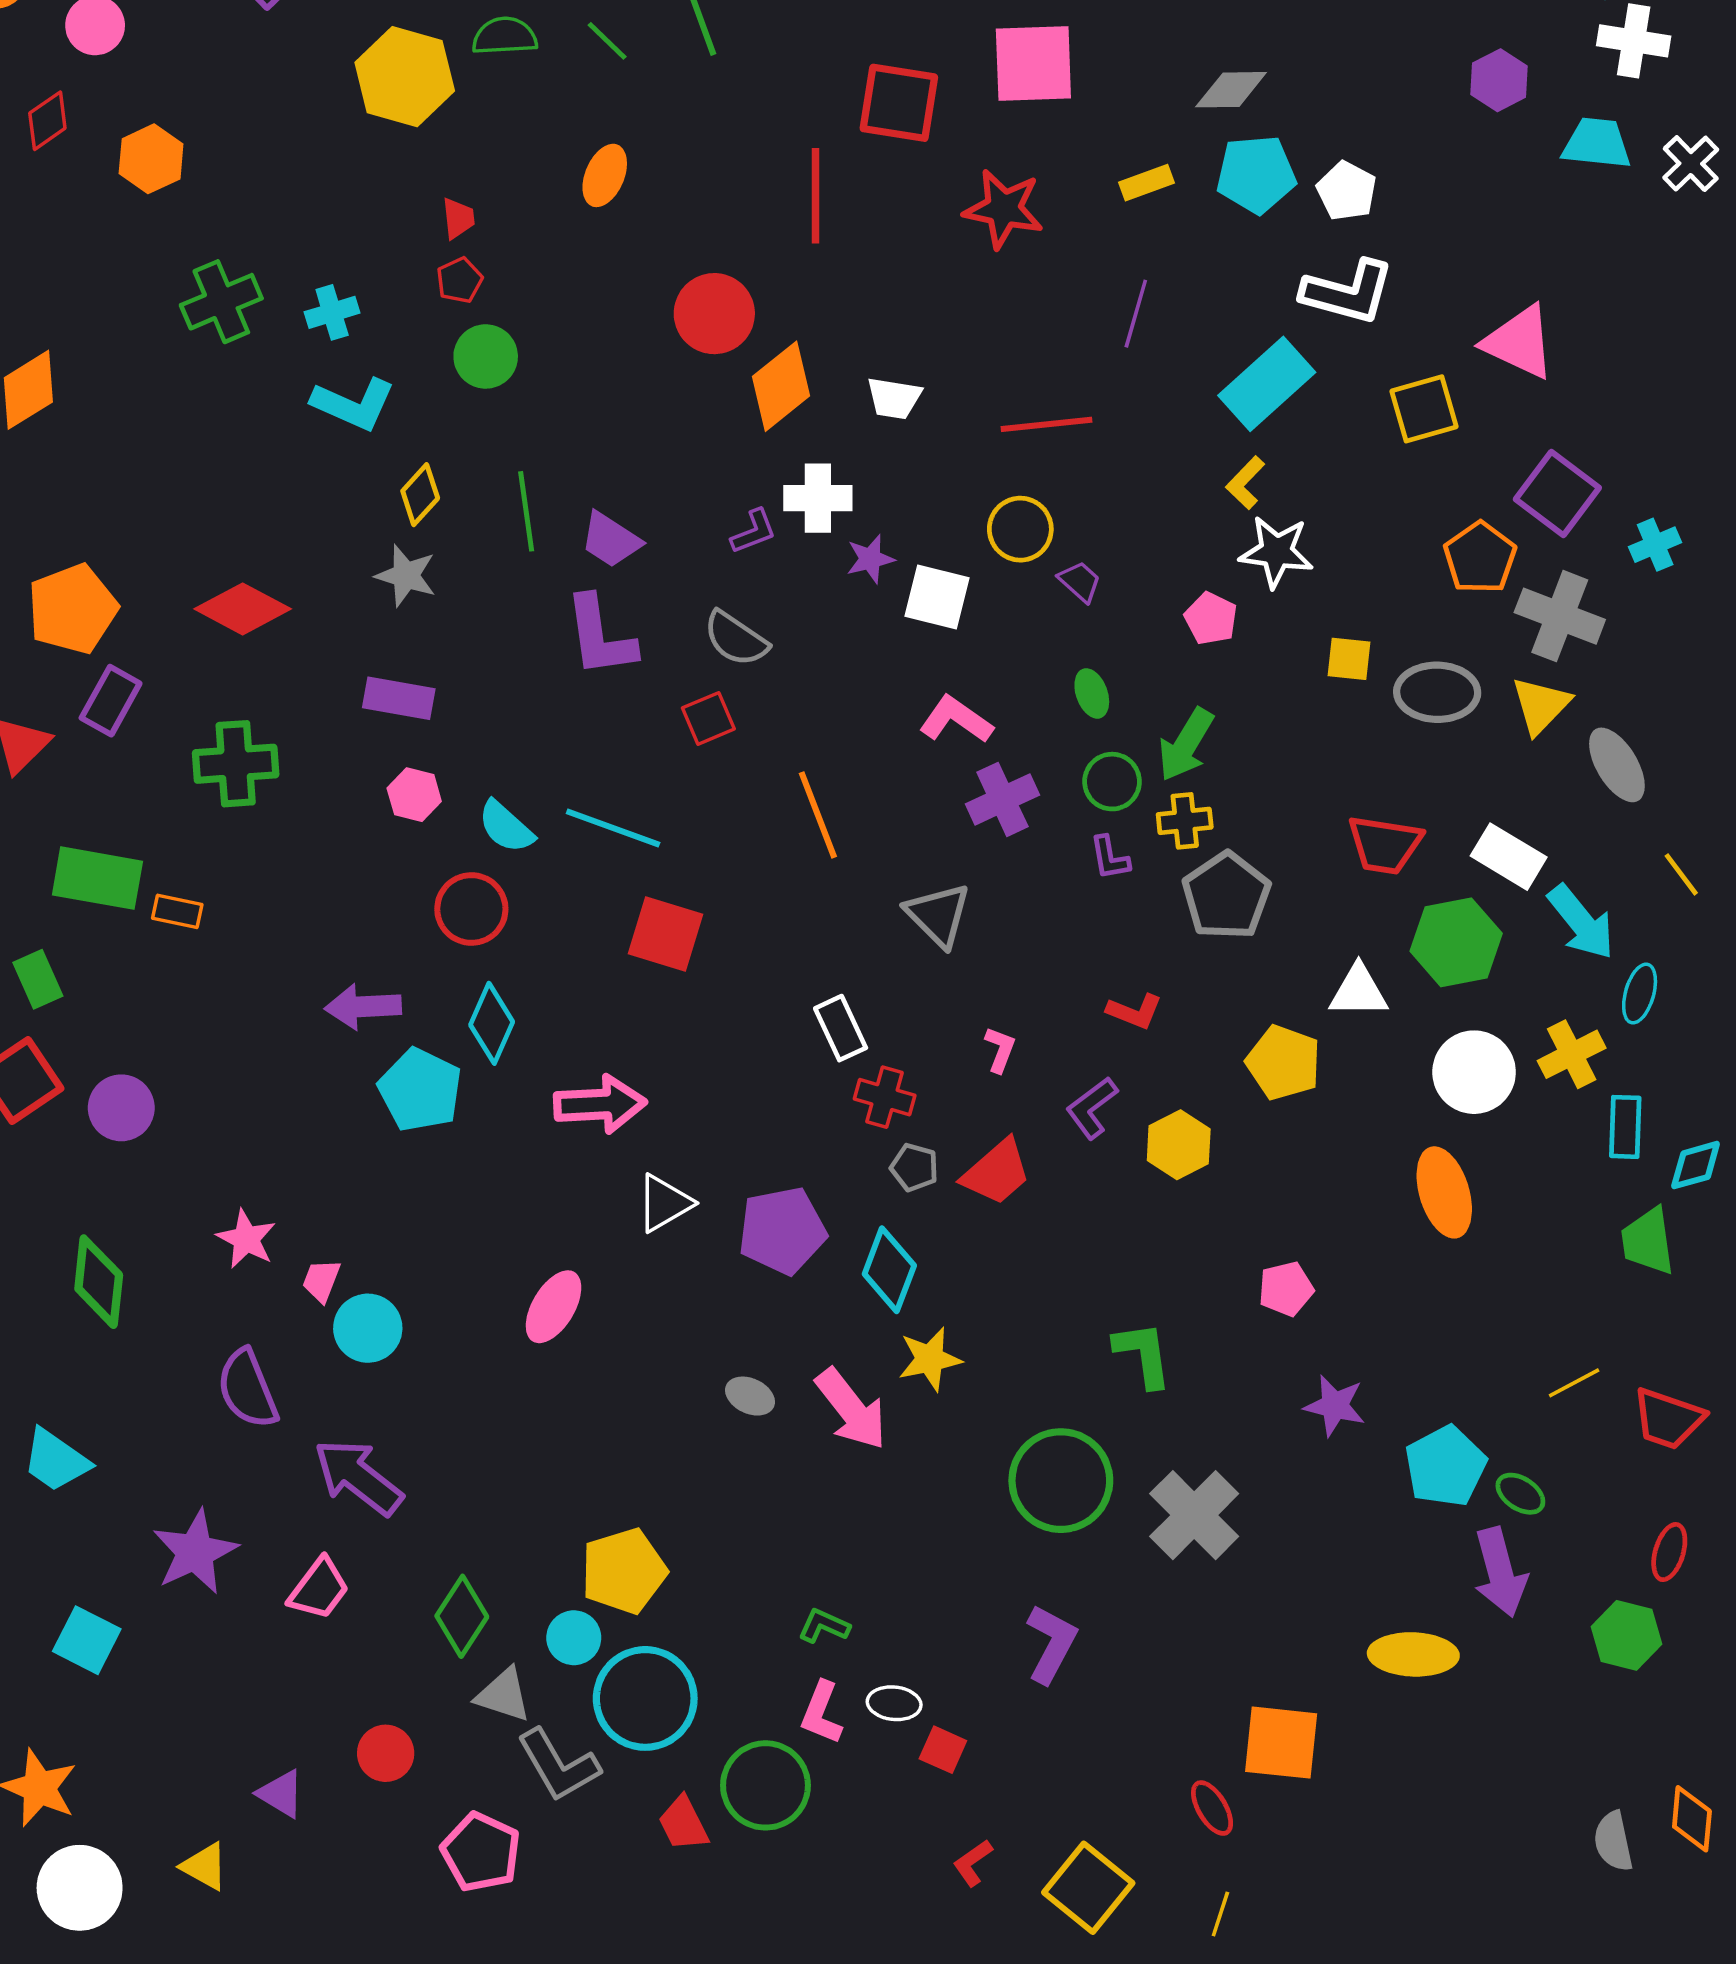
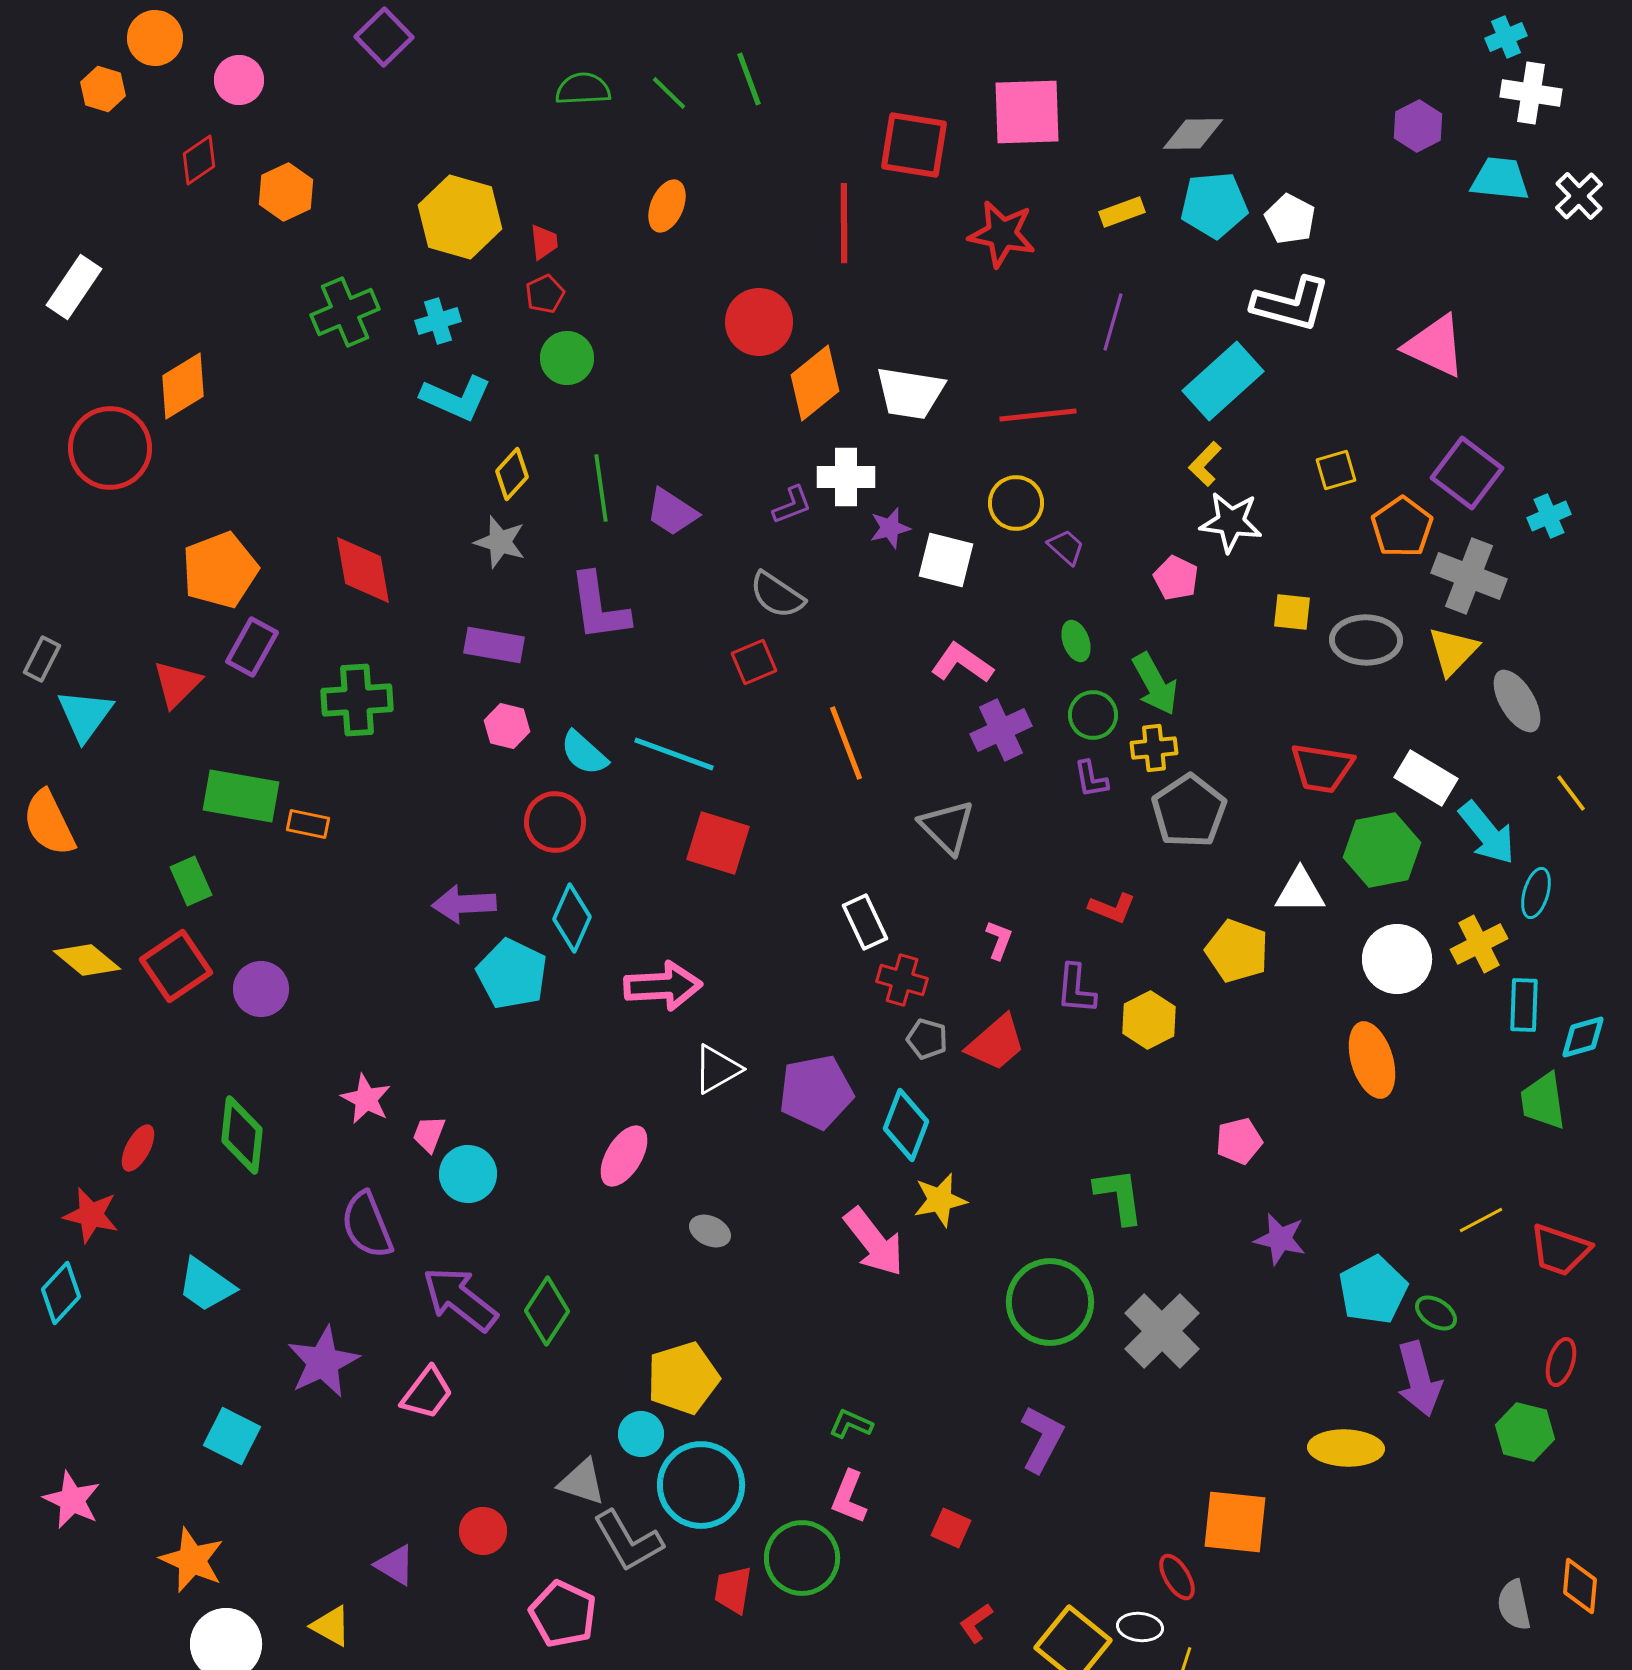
yellow hexagon: (405, 77) -> (460, 217), moved
white trapezoid: (894, 398) -> (910, 393), size x1.5
yellow square: (1424, 409) -> (1336, 470), moved, size x0.7
red diamond: (243, 609) -> (363, 570), turned 52
purple L-shape: (600, 636) -> (599, 607), moved
green arrow: (1186, 745) -> (1155, 684), turned -60
purple L-shape: (1092, 1108) -> (1076, 989), turned -48
gray ellipse: (750, 1396) -> (710, 1231), moved
green diamond: (462, 1616) -> (547, 1311), moved
white ellipse: (894, 1703) -> (1140, 1627), moved
red trapezoid: (683, 1824) -> (733, 1590), turned 36

